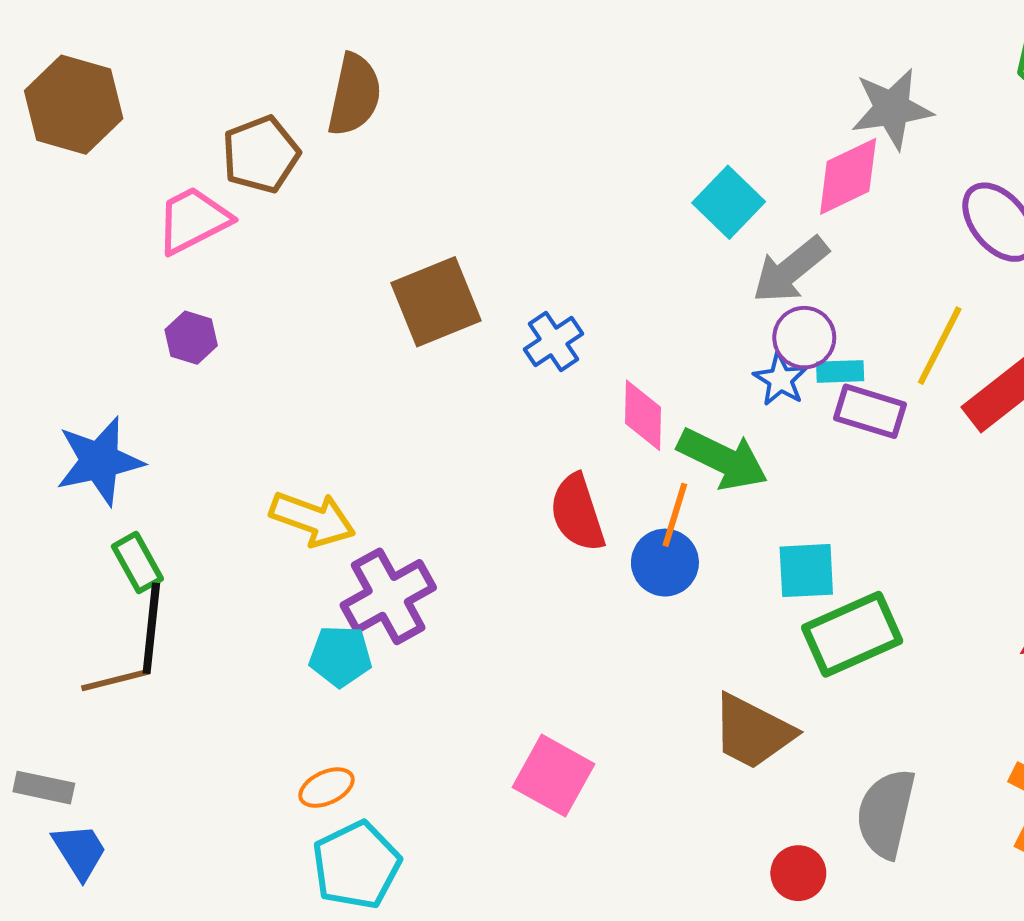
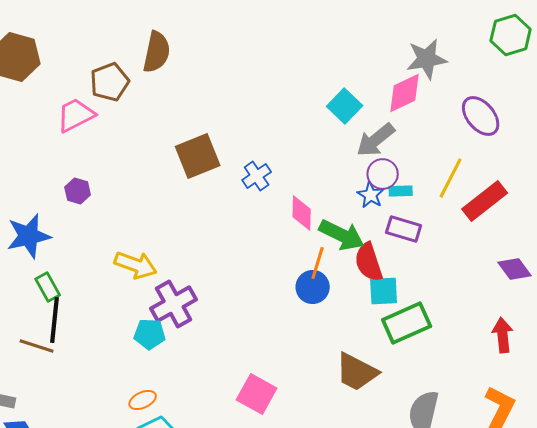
purple hexagon: (191, 338) -> (78, 191), moved
purple rectangle: (870, 411) -> (404, 229), moved
red semicircle: (577, 513) -> (369, 262), moved
brown line: (115, 680) -> (37, 346), turned 32

